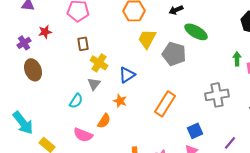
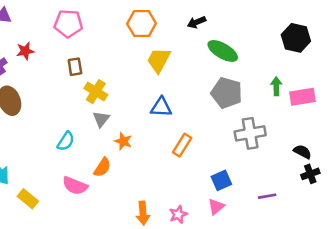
gray pentagon: (174, 54) -> (227, 93), moved
blue triangle: (127, 75) -> (161, 107), moved, turned 36
gray triangle: (94, 84) -> (101, 119), moved
orange rectangle: (165, 104) -> (182, 145), size x0.7
purple line: (230, 143) -> (267, 196), turned 40

